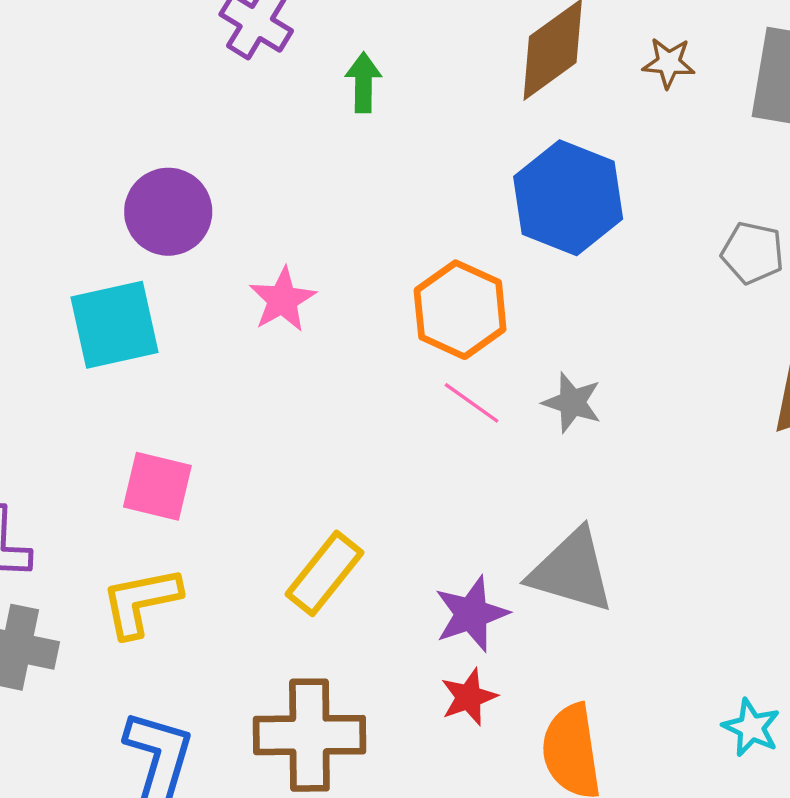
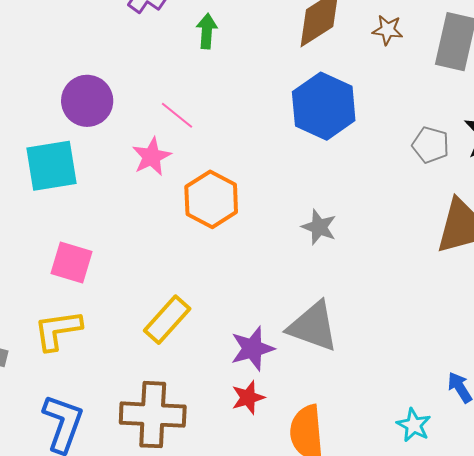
orange hexagon: (460, 310) -> (211, 199), moved
pink line: (472, 403) -> (177, 115), moved

